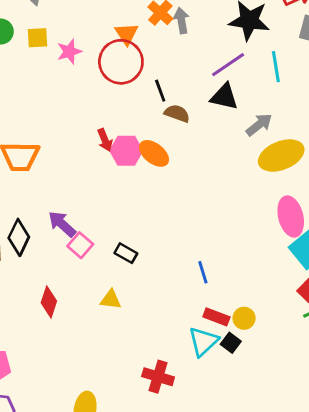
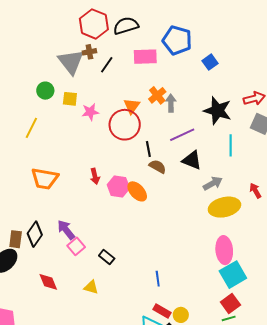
purple line: (228, 65) -> (182, 135), moved
red arrow: (105, 140) -> (95, 176), moved
red diamond: (49, 302) -> (48, 282), turned -50

